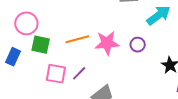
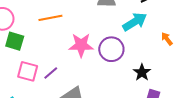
orange line: (77, 39) -> (50, 18), moved
purple circle: (138, 45) -> (111, 49), size x1.6

